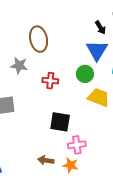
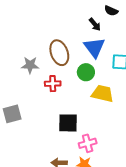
brown ellipse: (39, 39) -> (59, 53), moved
gray star: (19, 66) -> (30, 65), moved

